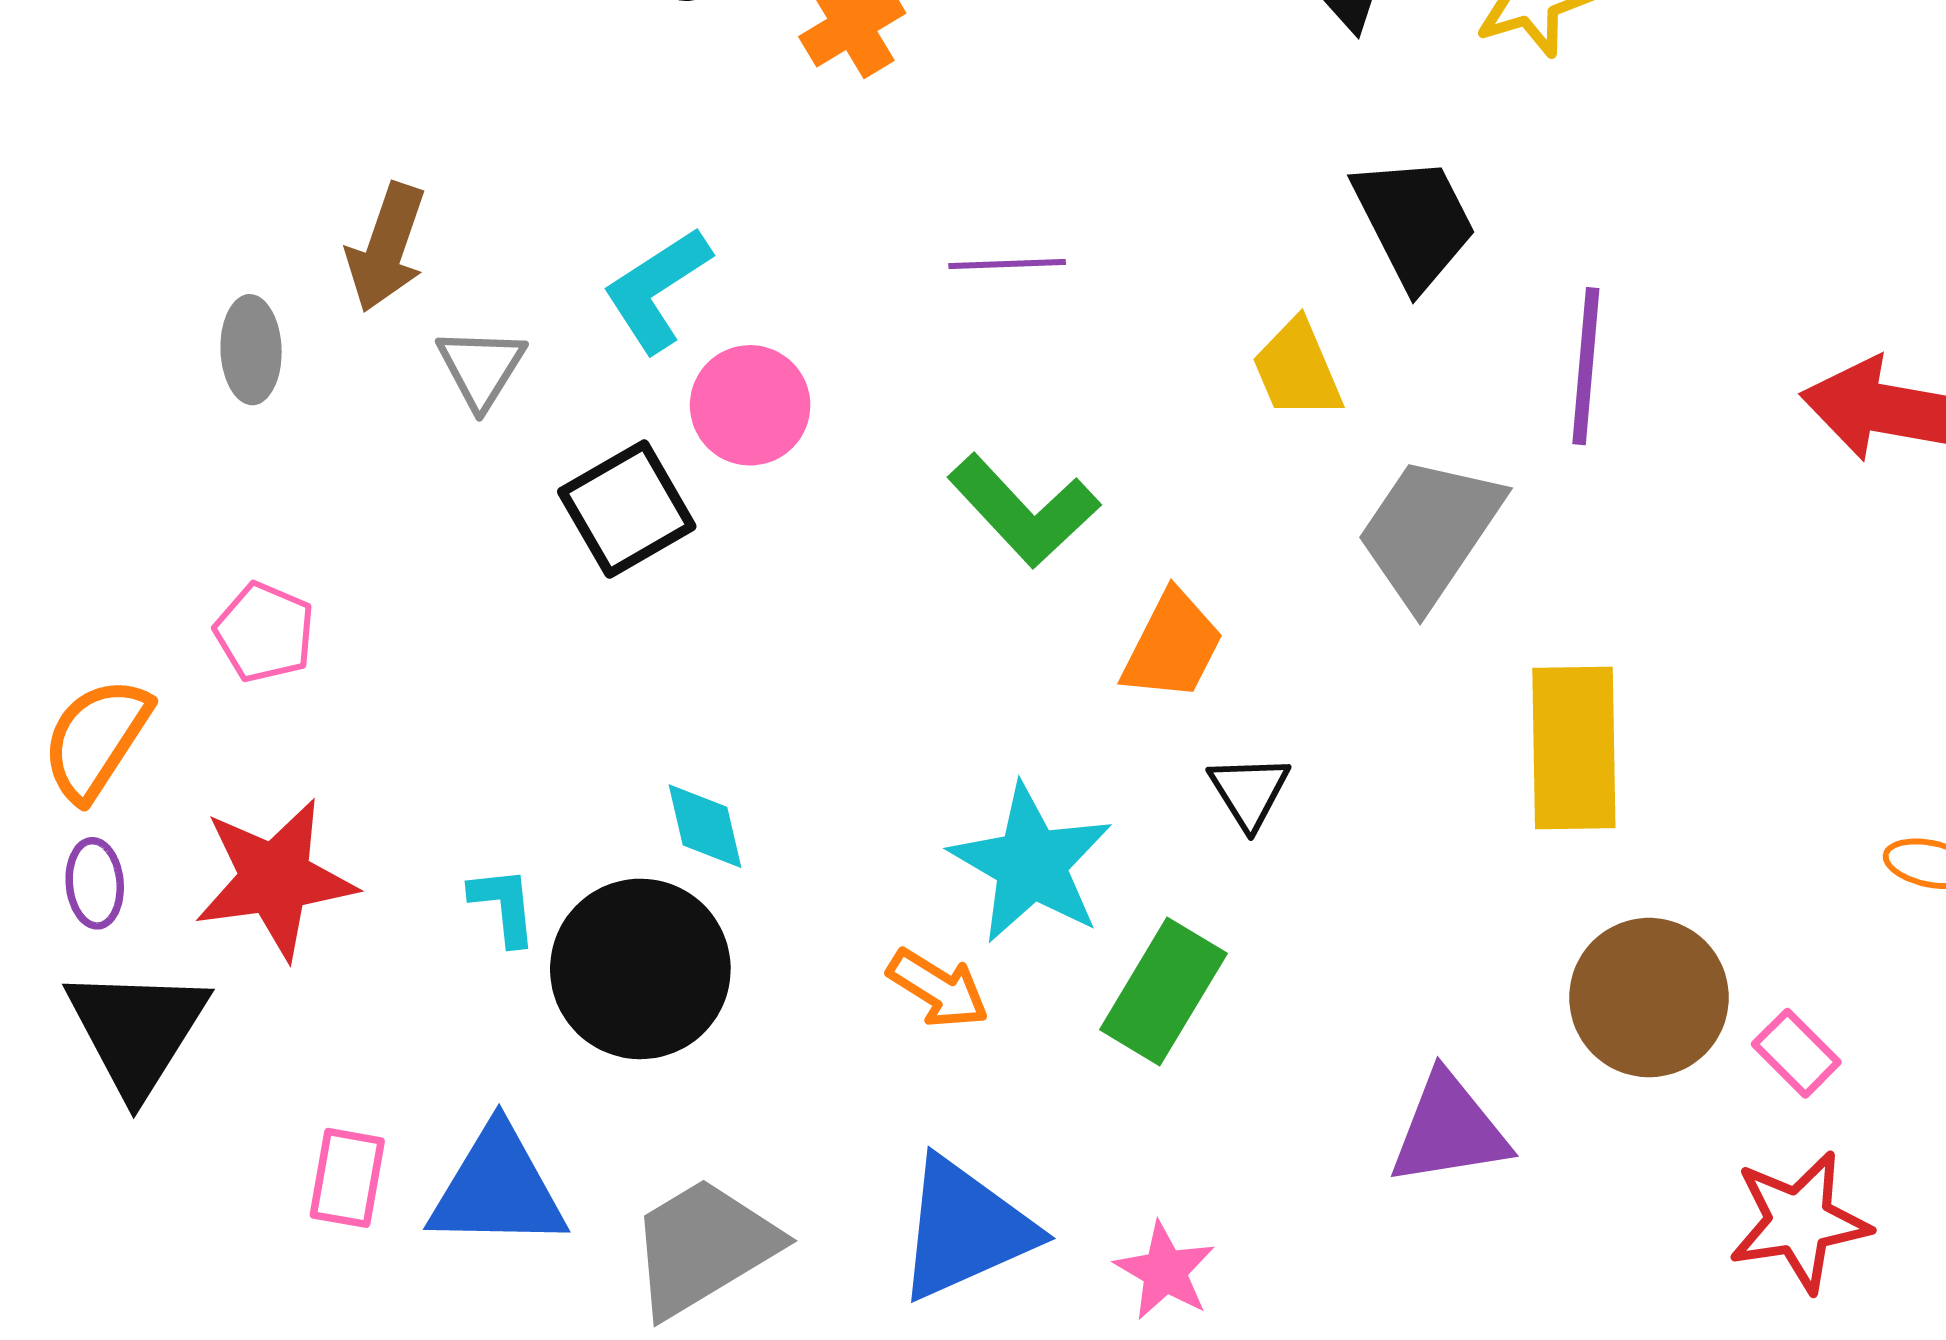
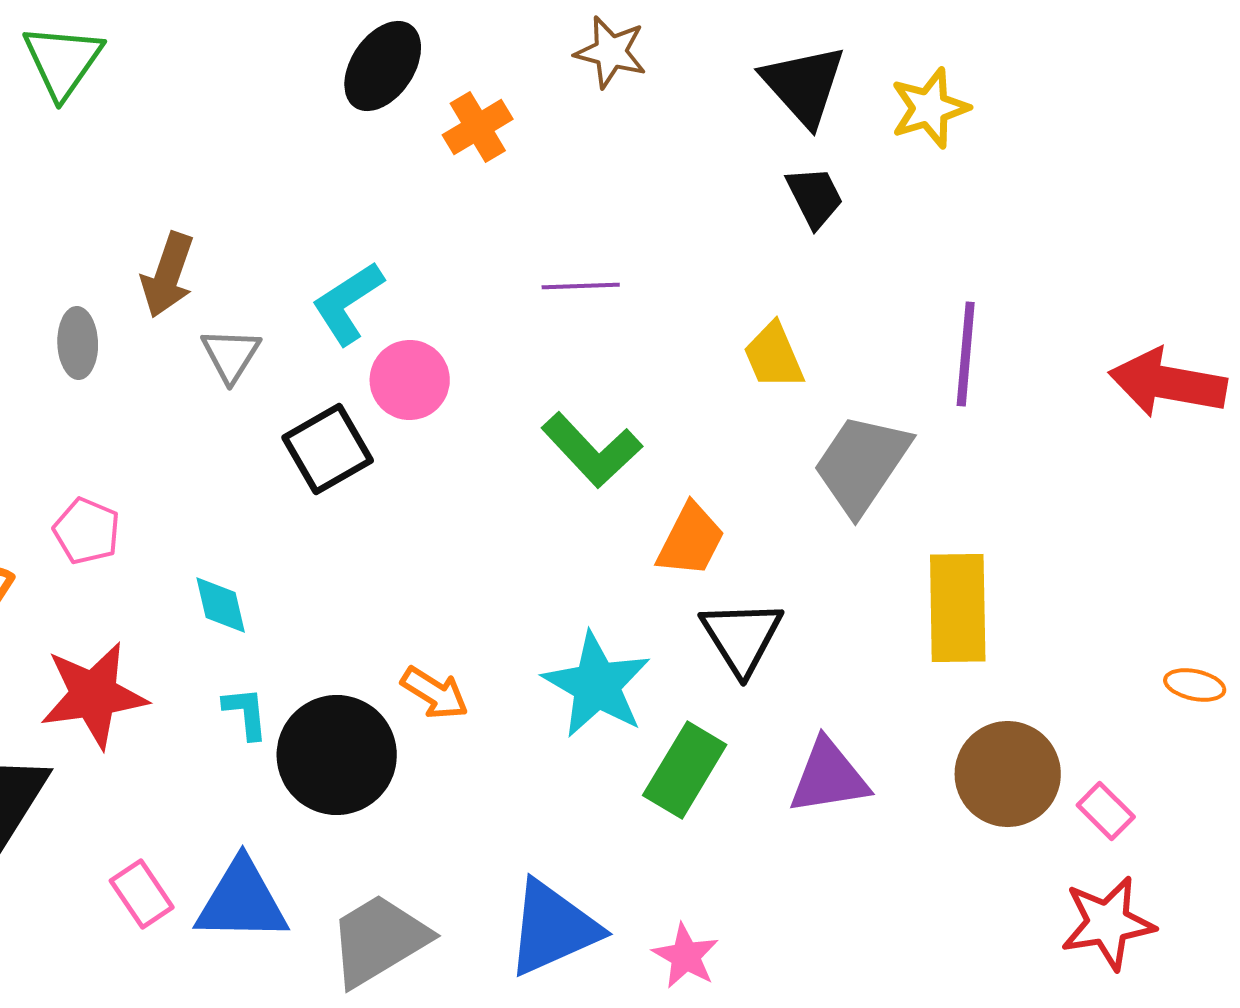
black trapezoid: (1415, 222) -> (815, 197), moved, size x0.7
black triangle: (1249, 792) -> (742, 637), size x1.5
cyan diamond: (705, 826) -> (221, 605), moved
orange arrow: (938, 989) -> (435, 693), moved
purple triangle: (1449, 1130) -> (829, 777), moved
pink rectangle: (347, 1178) -> (142, 894), turned -44

